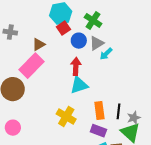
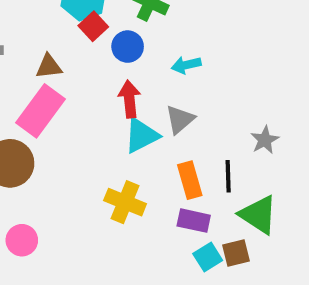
gray triangle: (97, 43) -> (180, 119), moved
brown triangle: (39, 45) -> (49, 66), turned 32
cyan arrow: (106, 54) -> (186, 65), turned 40
gray star: (134, 118) -> (265, 140), moved

